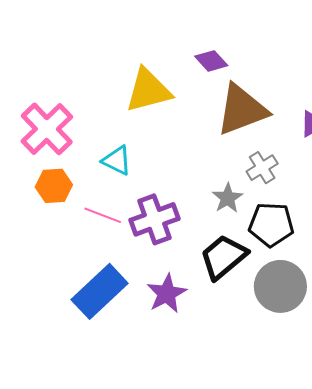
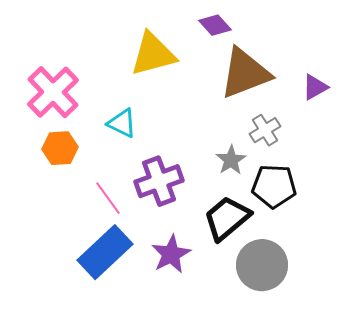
pink line: (103, 215) -> (108, 198), moved, turned 33
gray circle: (280, 286) -> (262, 265), moved

